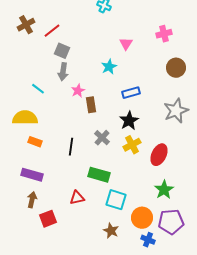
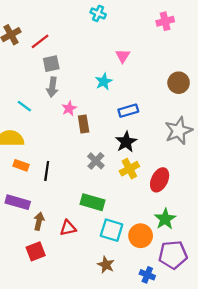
pink cross: (164, 34) -> (165, 21), moved
gray square: (62, 51) -> (51, 64), turned -35
black line: (71, 147) -> (47, 171), moved
brown arrow: (32, 200) -> (39, 221), moved
orange circle: (142, 218) -> (141, 236), moved

